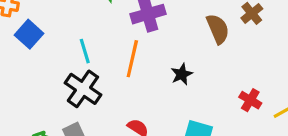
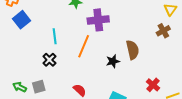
brown semicircle: (218, 29) -> (133, 50), moved
black cross: (83, 89) -> (49, 60), size x0.6

